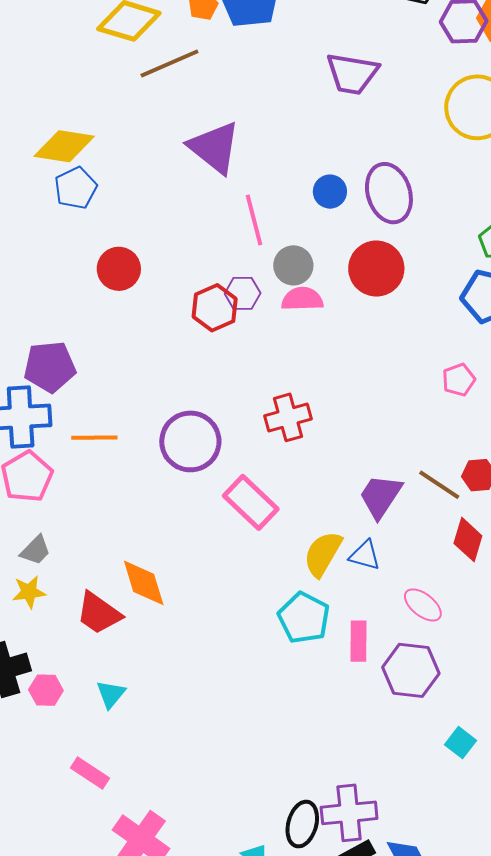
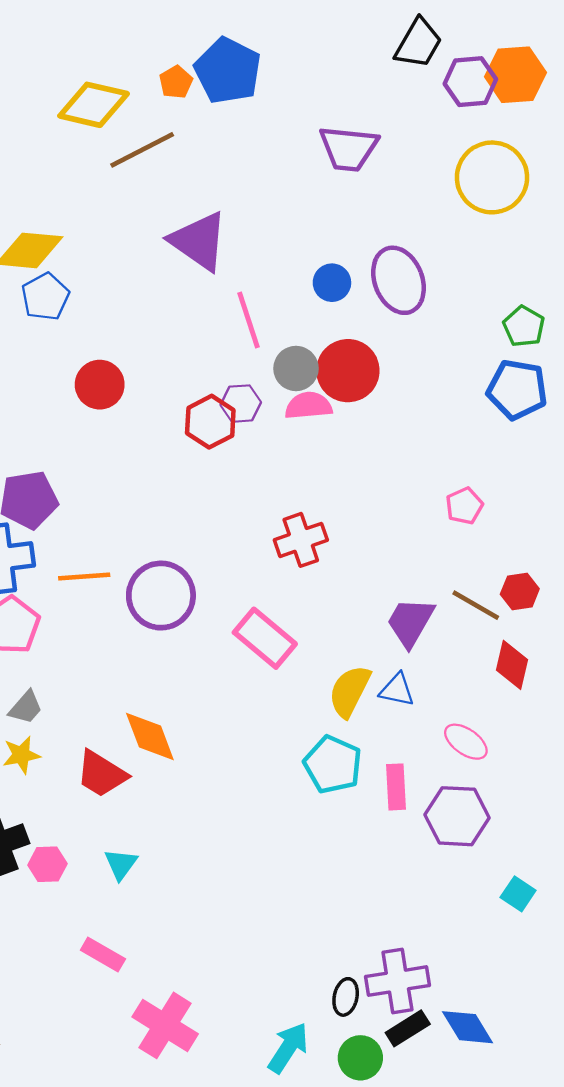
red circle: (376, 269) -> (348, 371), moved
pink pentagon: (459, 380) -> (464, 506), moved
purple circle: (190, 441) -> (161, 596), moved
black ellipse: (302, 824) -> (346, 997), size x0.7

